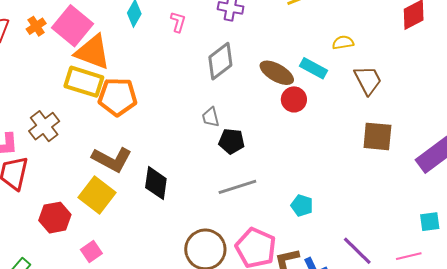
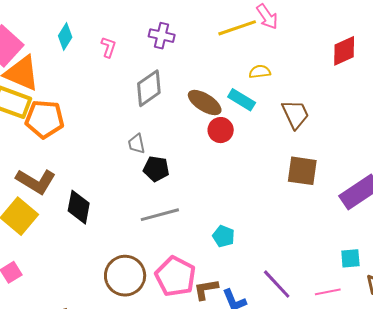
yellow semicircle: (343, 43) -> (260, 72), moved

